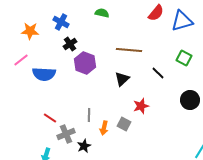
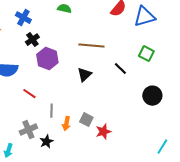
red star: (141, 106) -> (103, 132), moved
red line: (50, 118) -> (29, 94), moved

